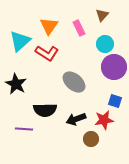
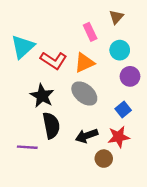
orange triangle: (49, 26) -> (84, 63), moved, turned 30
purple circle: (114, 67) -> (130, 76), size x0.7
black star: (16, 84) -> (42, 96), moved
blue square: (115, 101) -> (123, 109), moved, turned 32
black semicircle: (45, 110) -> (51, 125), turned -100

